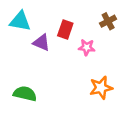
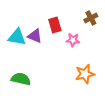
cyan triangle: (20, 21) -> (17, 37), moved
red rectangle: (65, 30) -> (55, 25), turned -35

